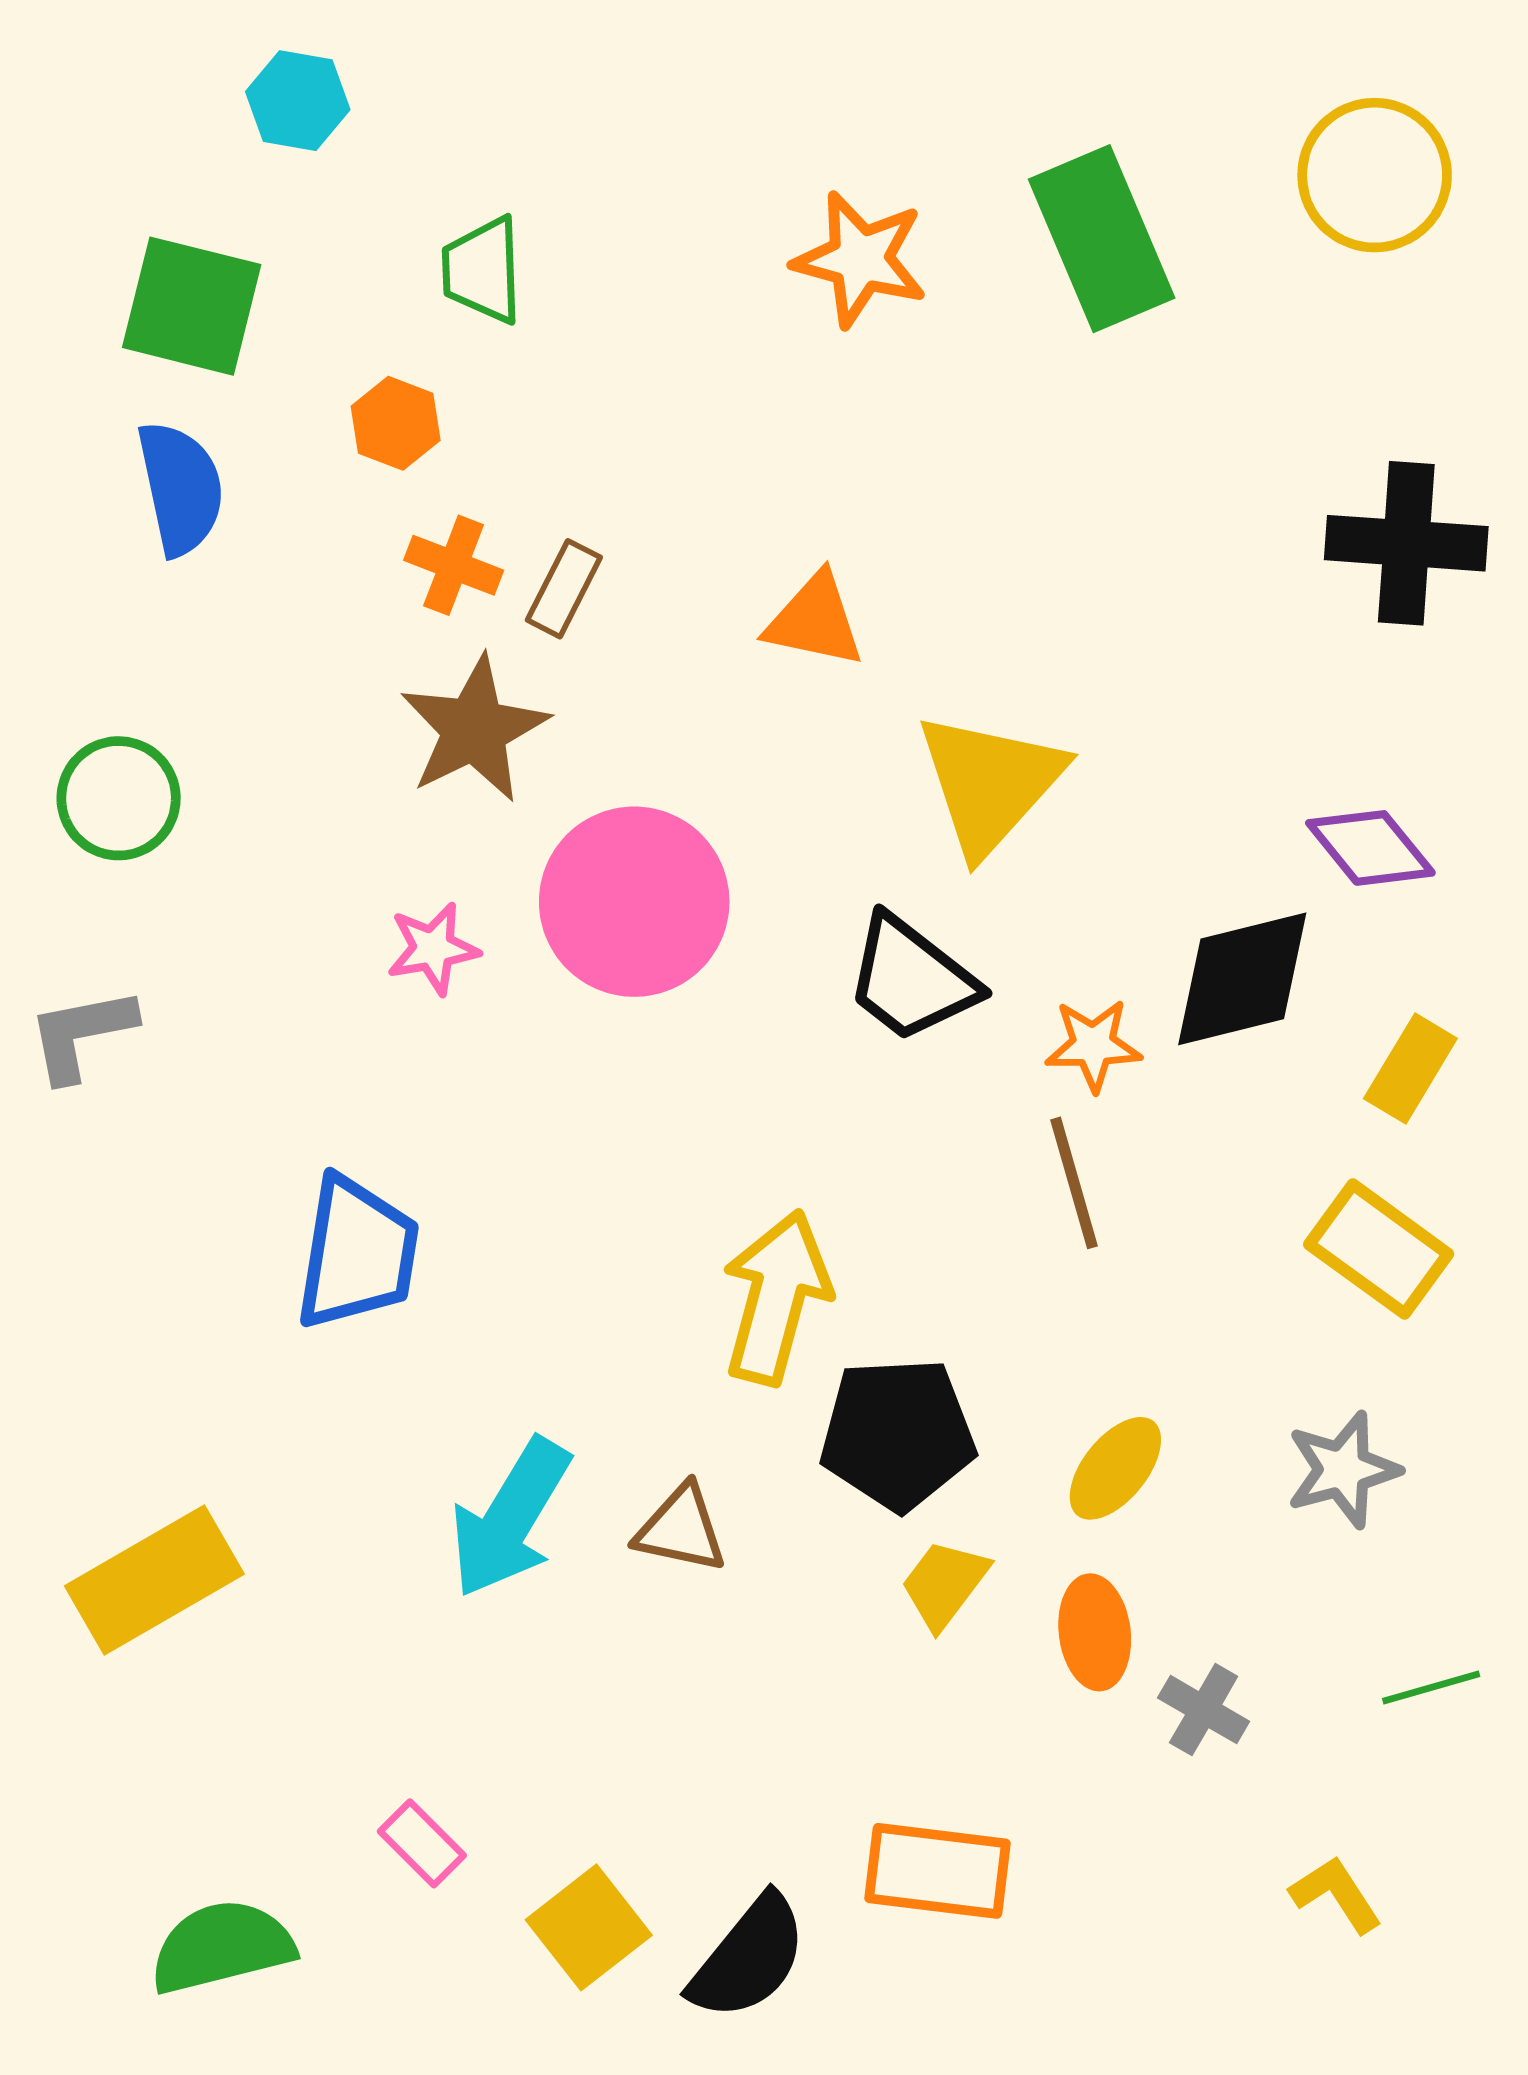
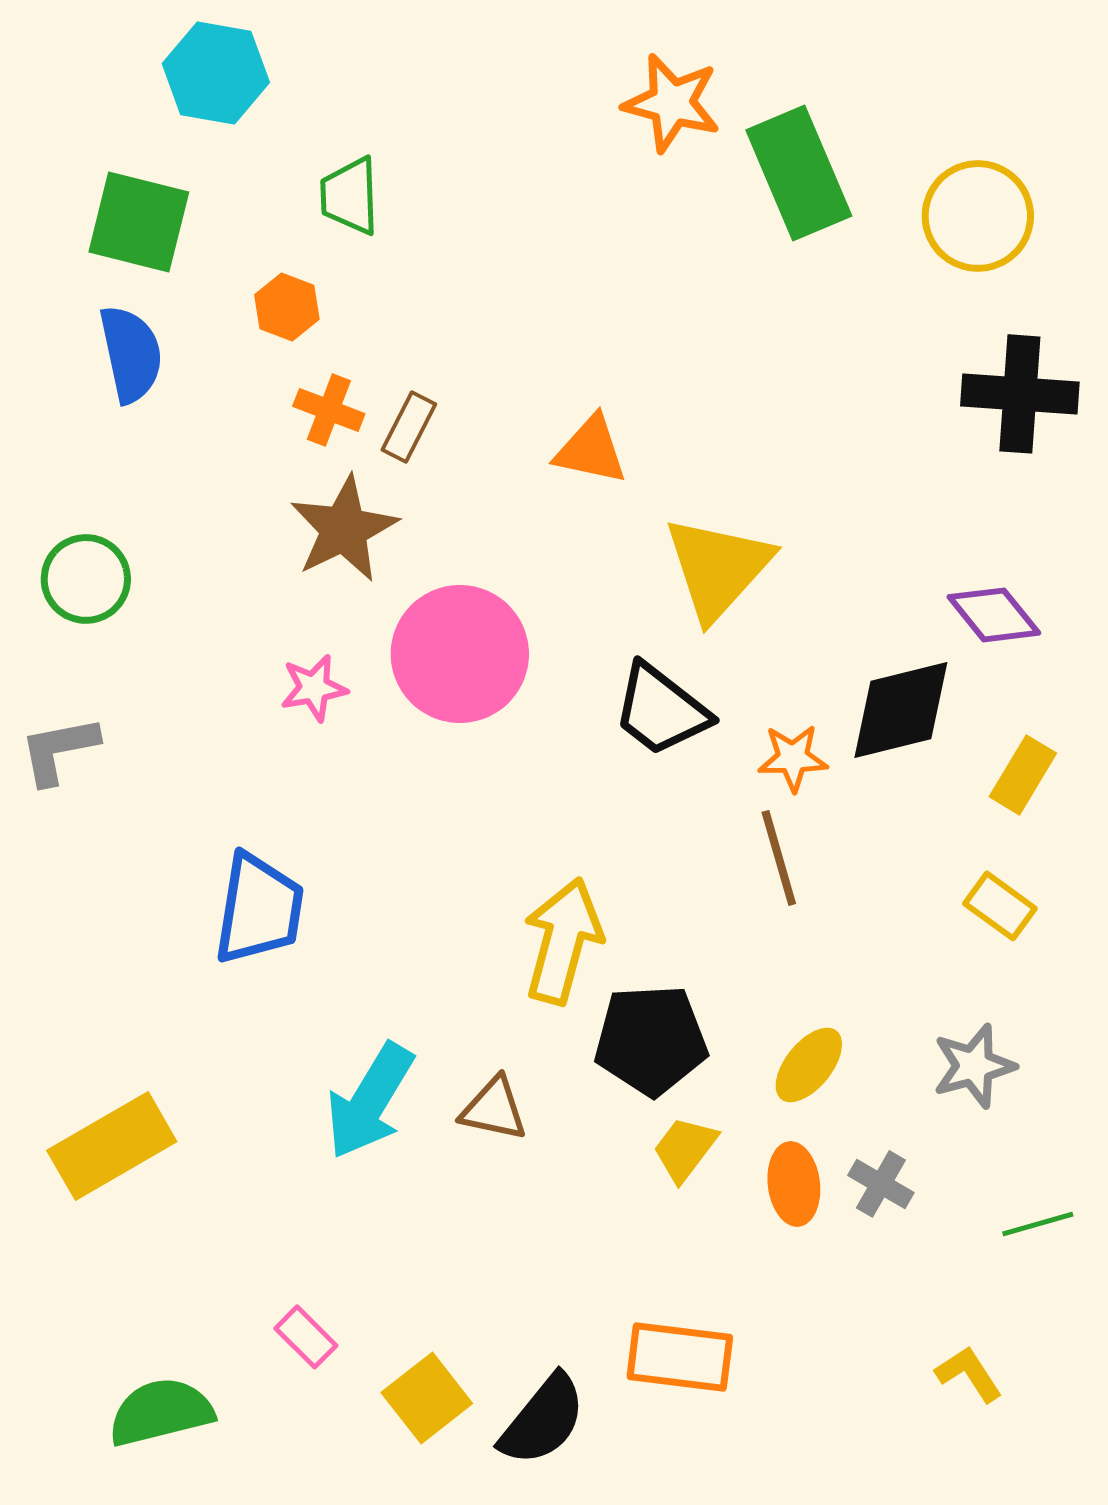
cyan hexagon: (298, 101) -> (216, 73), size x1.4
yellow circle: (1375, 175) -> (978, 216), moved
orange star: (860, 259) -> (672, 103), moved
yellow rectangle: (1379, 1249) -> (1000, 906), size x0.7
gray cross: (1204, 1710) -> (881, 1184), moved

